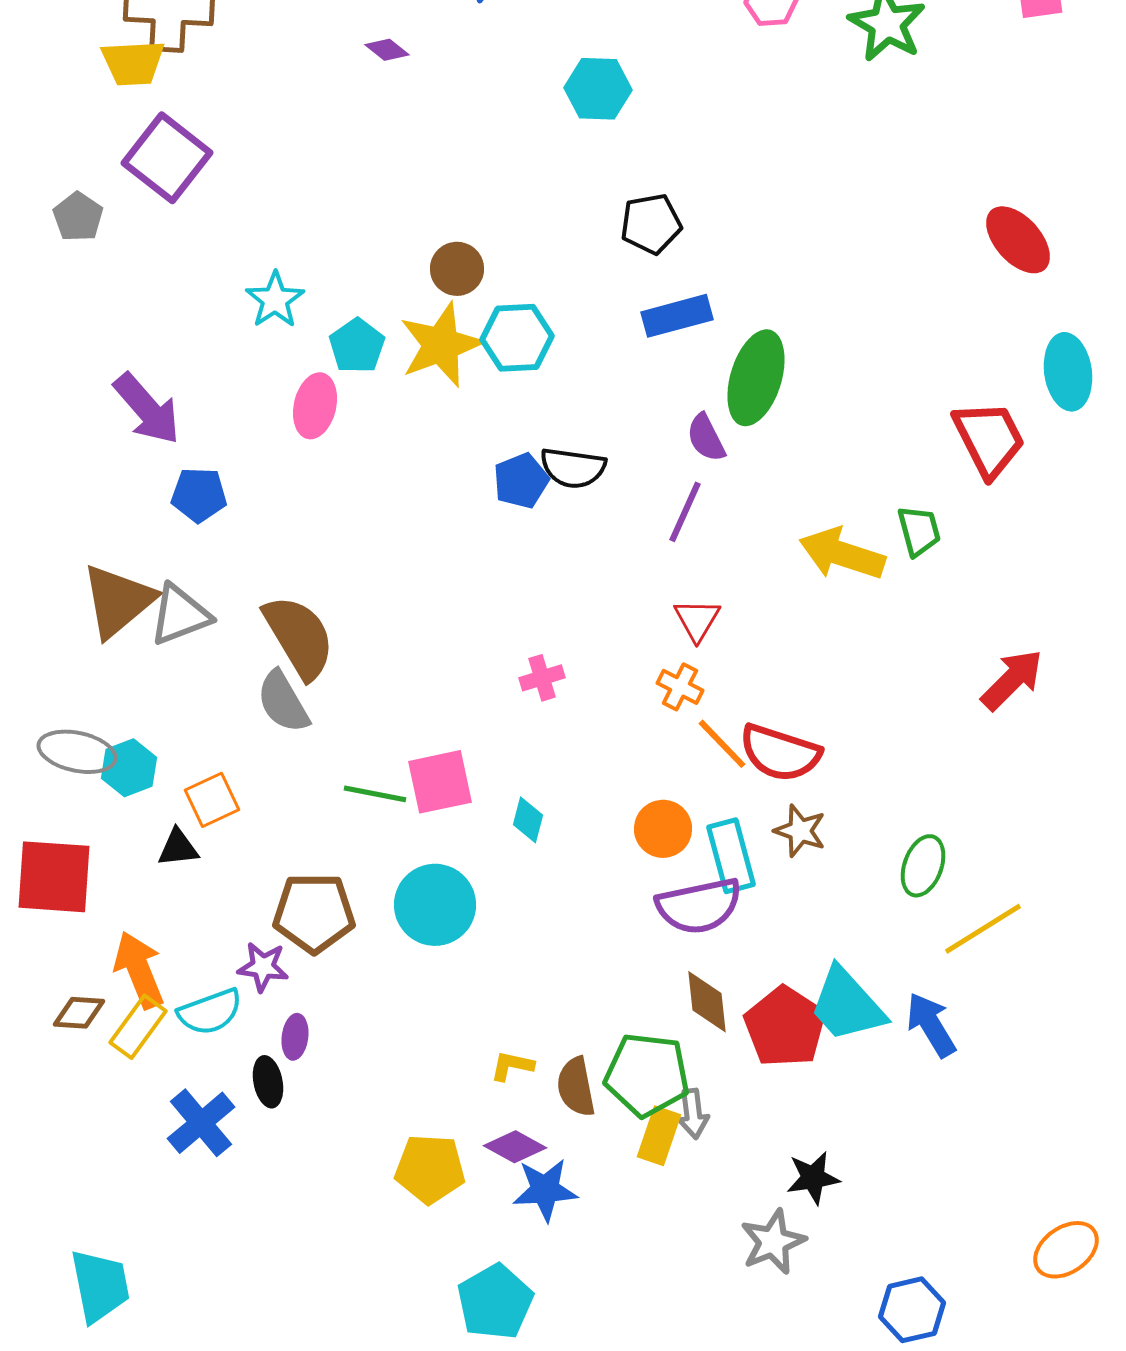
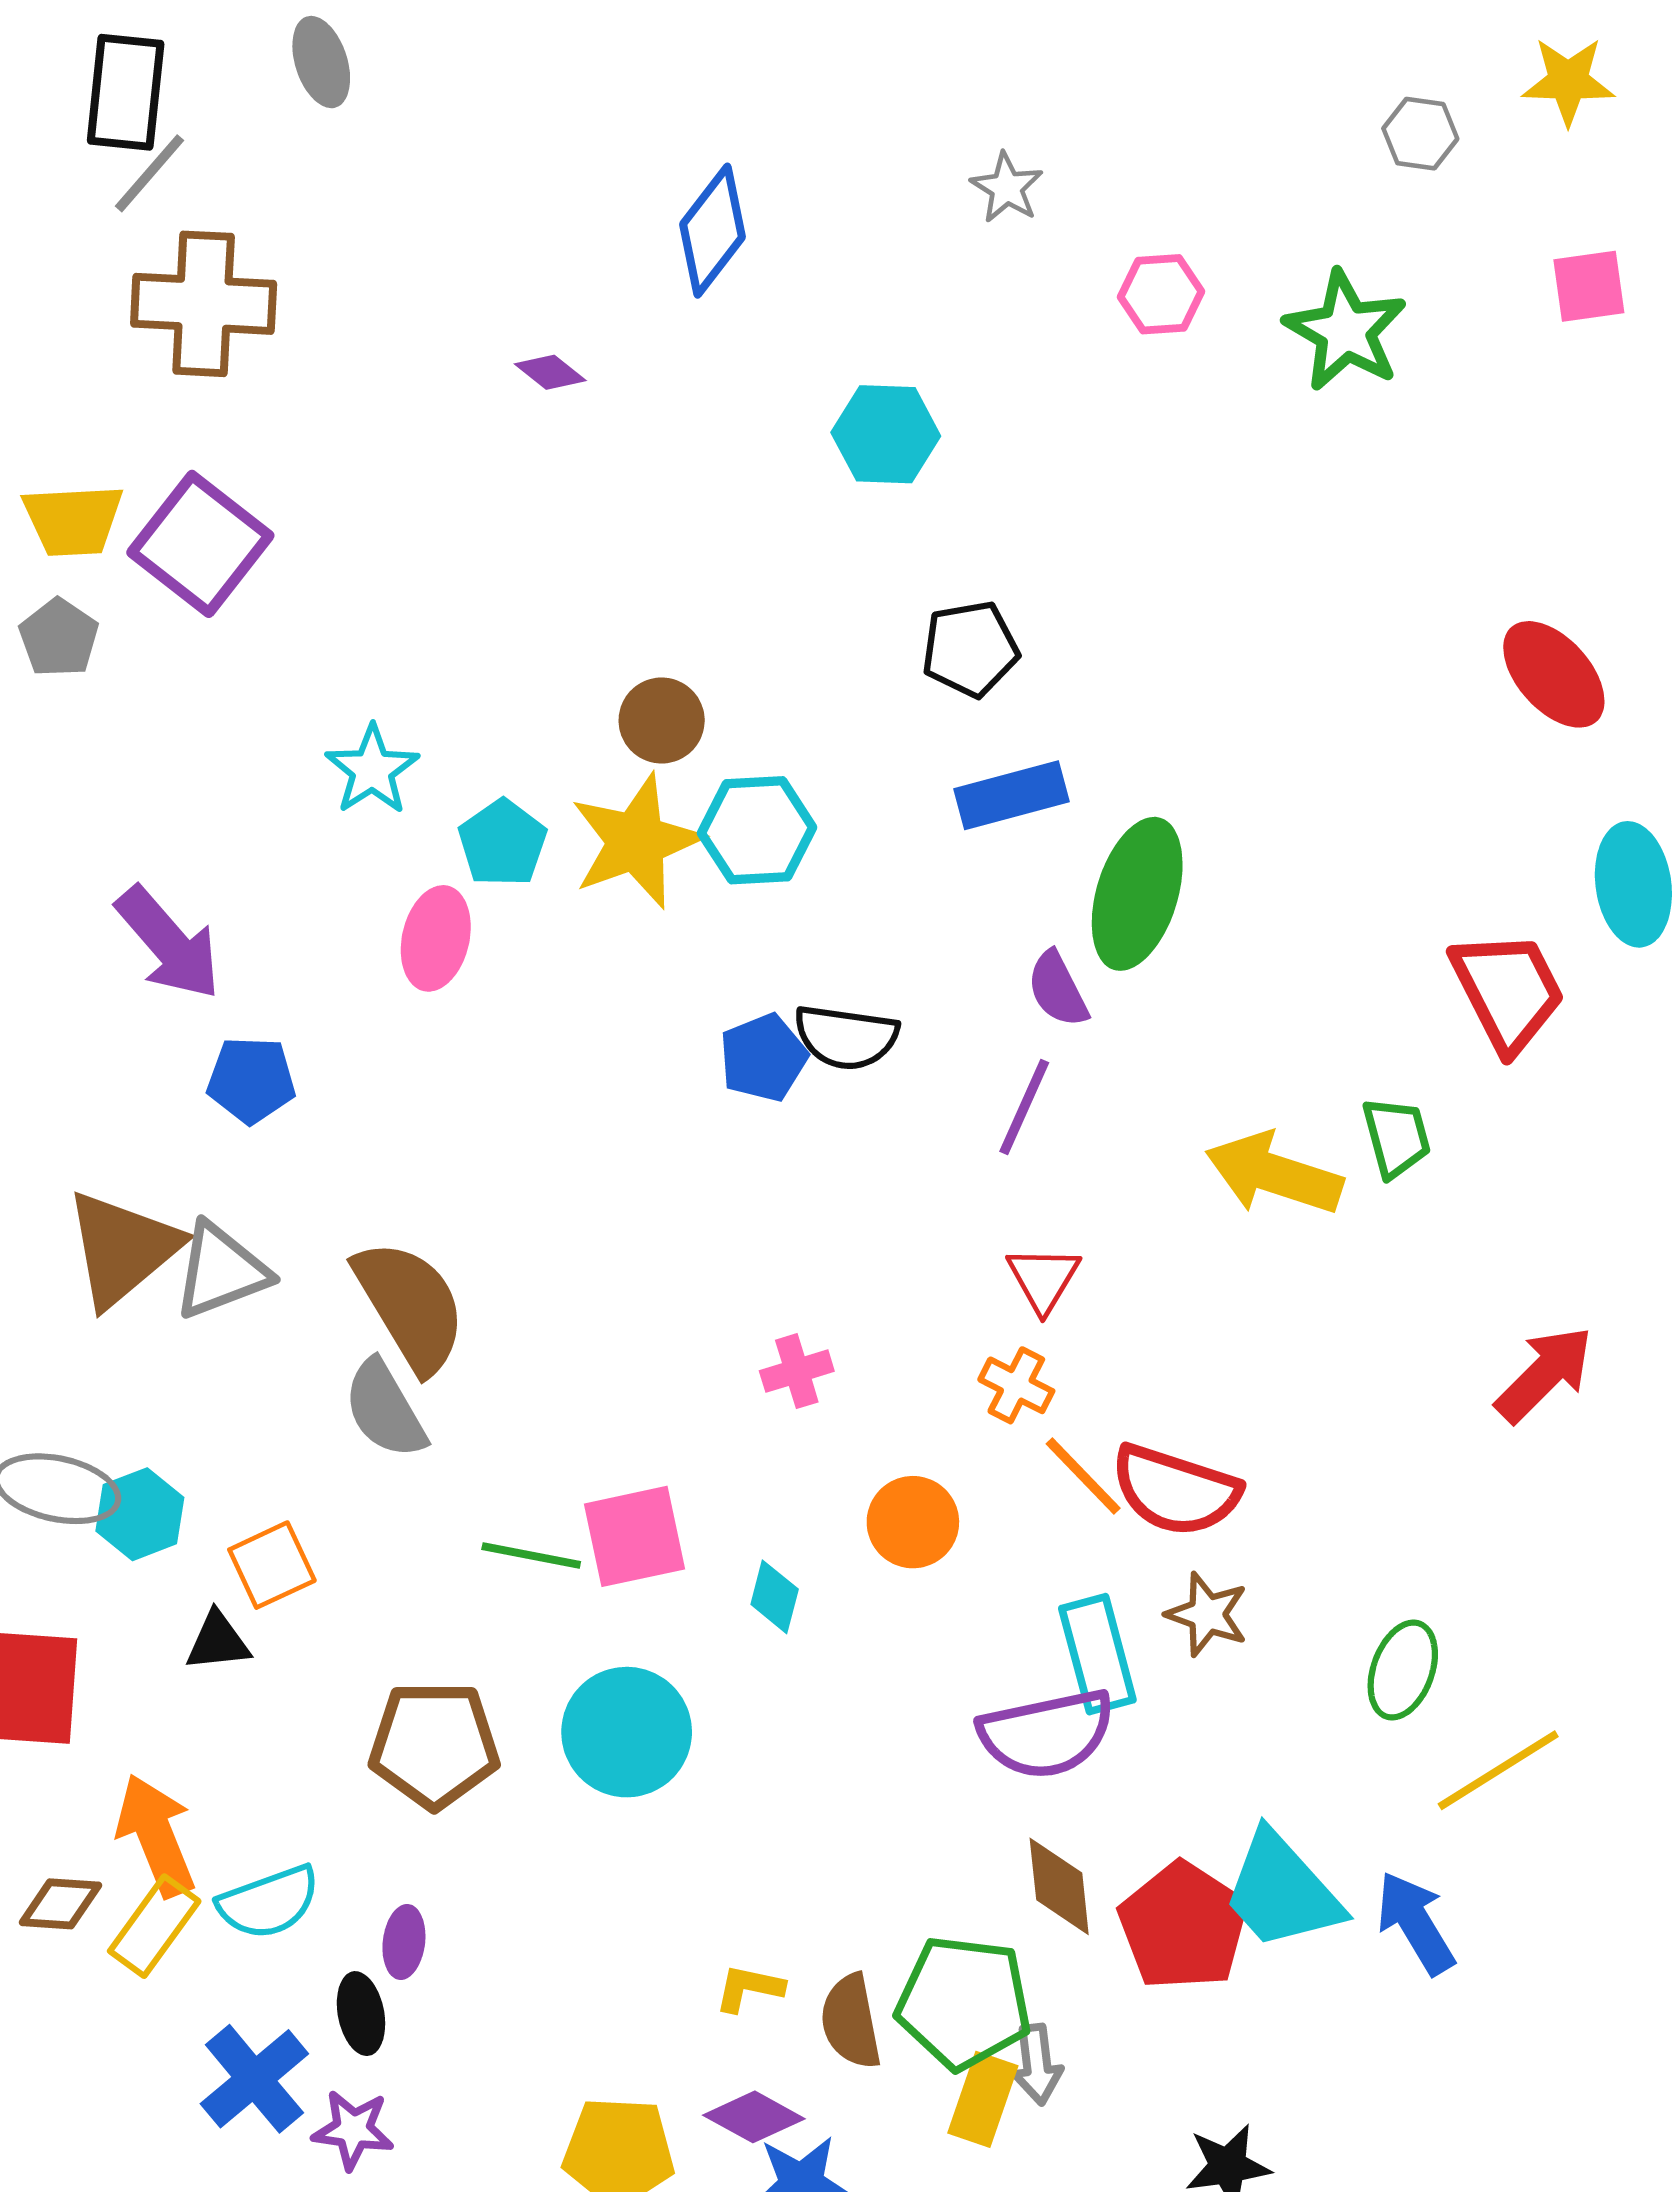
yellow trapezoid: (133, 63) -> (73, 520), moved
orange circle: (663, 829) -> (913, 1522), moved
purple star: (263, 967) -> (353, 2130), moved

